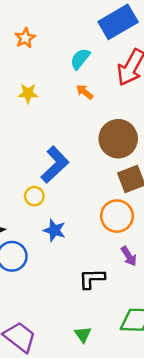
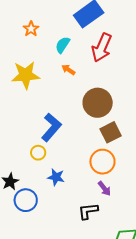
orange star: (25, 38) -> (31, 29), moved
yellow star: (28, 93) -> (26, 75), size x1.8
purple arrow: (129, 256) -> (104, 189), moved

